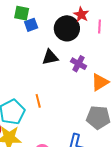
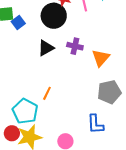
orange line: (38, 101) -> (47, 93), turned 56

